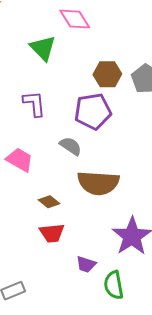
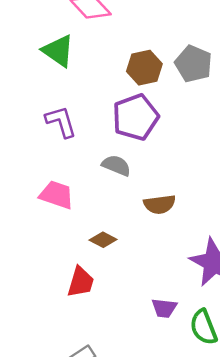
brown semicircle: (98, 183) -> (160, 204), size x0.6
red trapezoid: (52, 233) -> (81, 282), moved, turned -56

